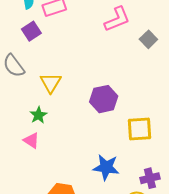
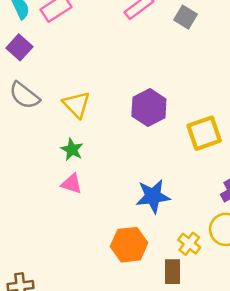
purple square: (31, 31) -> (19, 47), moved
blue star: (106, 167) -> (153, 196), moved

